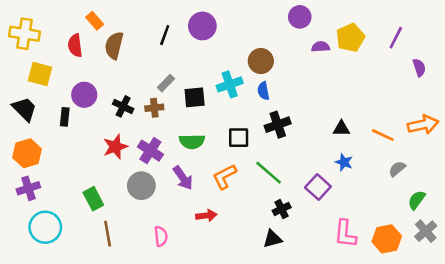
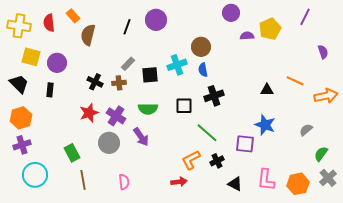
purple line: (396, 38) -> (305, 17), moved
red semicircle: (75, 45) -> (49, 23), moved
purple circle: (84, 95) -> (57, 63), moved
black triangle: (341, 129) -> (267, 90), moved
orange line: (383, 135) -> (295, 81), moved
blue star: (344, 162) -> (265, 125), size x1.5
orange L-shape: (224, 177) -> (191, 160), moved
purple square: (318, 187) -> (245, 144), turned -36
red arrow: (206, 216) -> (179, 182), moved
black triangle: (272, 239) -> (235, 184), moved, turned 42

